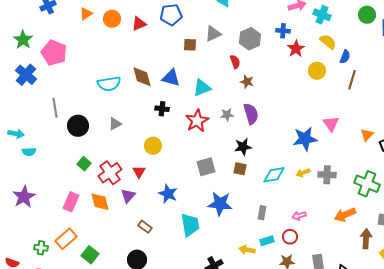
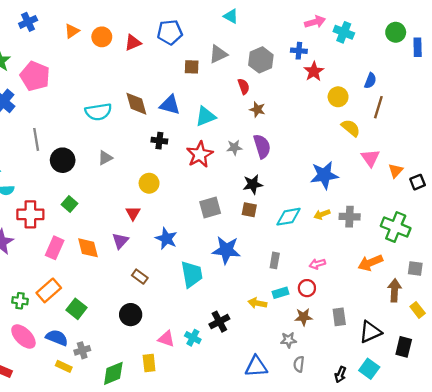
yellow semicircle: (328, 42) -> (351, 128), moved
pink triangle: (331, 124) -> (370, 158), moved
red cross: (110, 173) -> (30, 214), moved, turned 35

